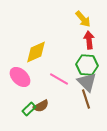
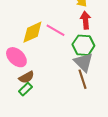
pink line: (59, 79) -> (55, 30), moved
brown semicircle: (41, 106) -> (26, 77), moved

